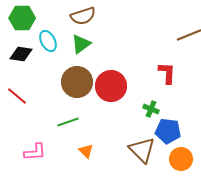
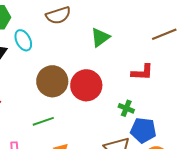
green triangle: (81, 44) -> (100, 37), moved
red L-shape: (167, 73) -> (142, 72), turned 90

